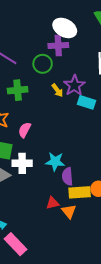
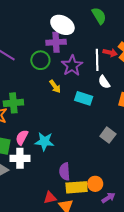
purple star: (74, 85) -> (72, 66), moved
green cross: (18, 90) -> (13, 103), moved
pink semicircle: (25, 130) -> (22, 137), moved
cyan star: (55, 162) -> (44, 142), moved

